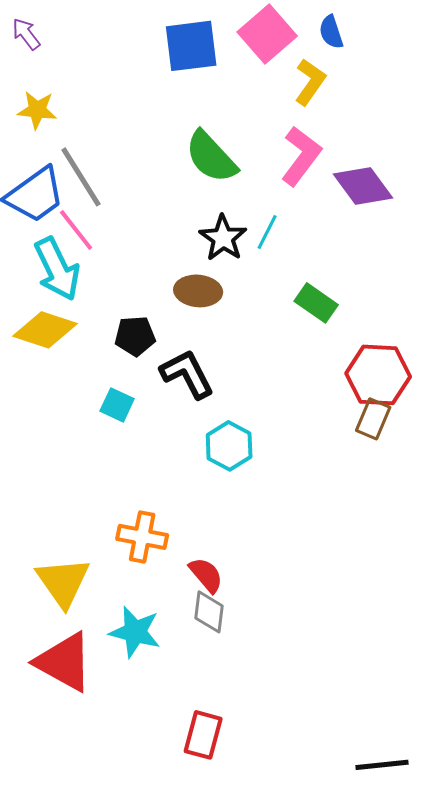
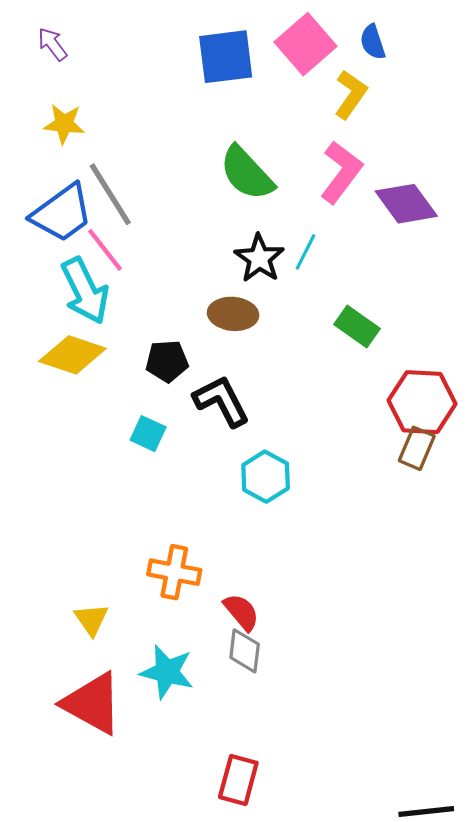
yellow triangle: (63, 582) -> (91, 619), size x0.6

